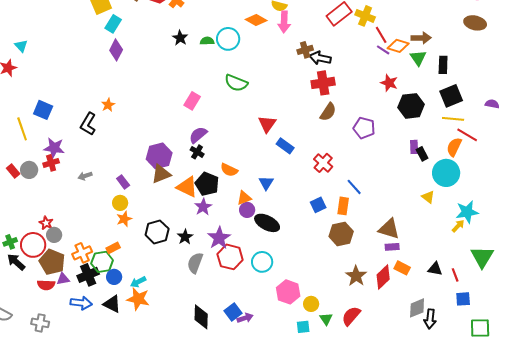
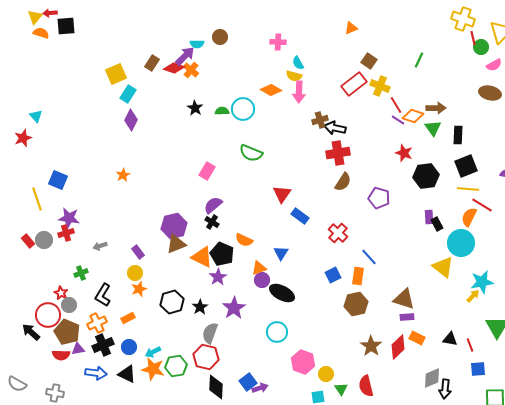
black L-shape: (88, 124) -> (103, 295), moved
yellow triangle: (428, 197) -> (443, 267), size x1.6
green cross: (10, 242) -> (81, 273), moved
red hexagon: (230, 257) -> (206, 357), moved
green hexagon: (102, 262) -> (176, 366), moved
red semicircle: (351, 316) -> (366, 386), turned -55

